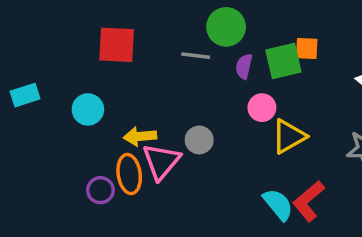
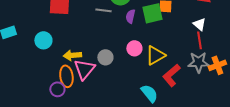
pink circle: (262, 108) -> (134, 48), moved
purple circle: (100, 190) -> (57, 89), moved
red L-shape: (309, 201) -> (171, 75), moved

